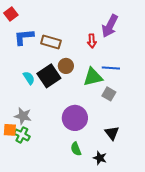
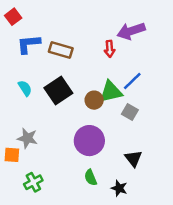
purple arrow: (110, 26) -> (131, 31), turned 45
brown circle: (66, 66) -> (94, 100), moved
blue line: (111, 68) -> (132, 81), turned -48
cyan semicircle: (29, 78) -> (25, 88), moved
green cross: (22, 135) -> (33, 182), moved, turned 35

